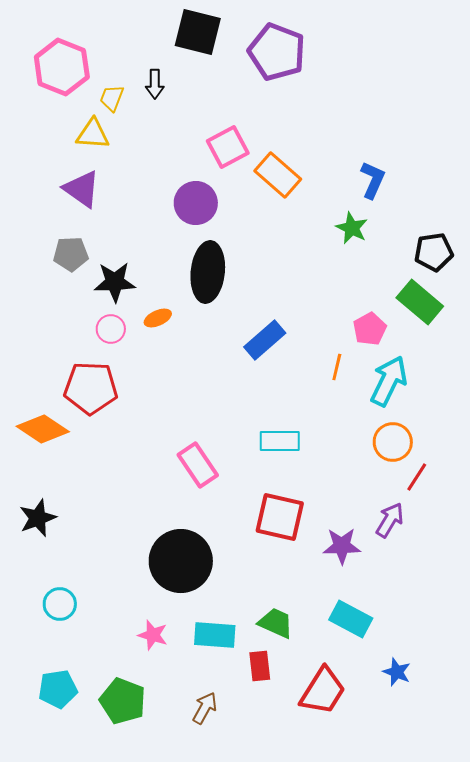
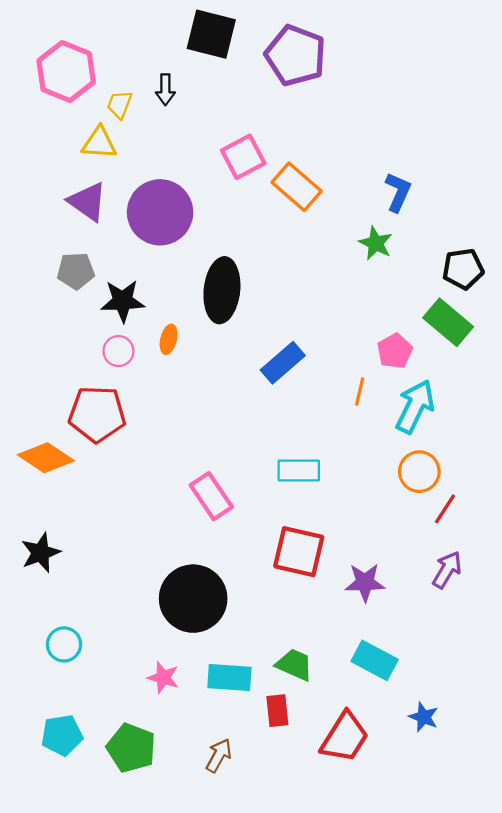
purple circle: (196, 203) -> (160, 212), moved, size x1.4
orange ellipse: (158, 318) -> (169, 339), turned -52
purple arrow: (390, 520) -> (447, 570), moved

